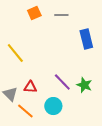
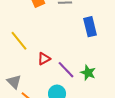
red triangle: (30, 87) -> (44, 59), moved, turned -32

